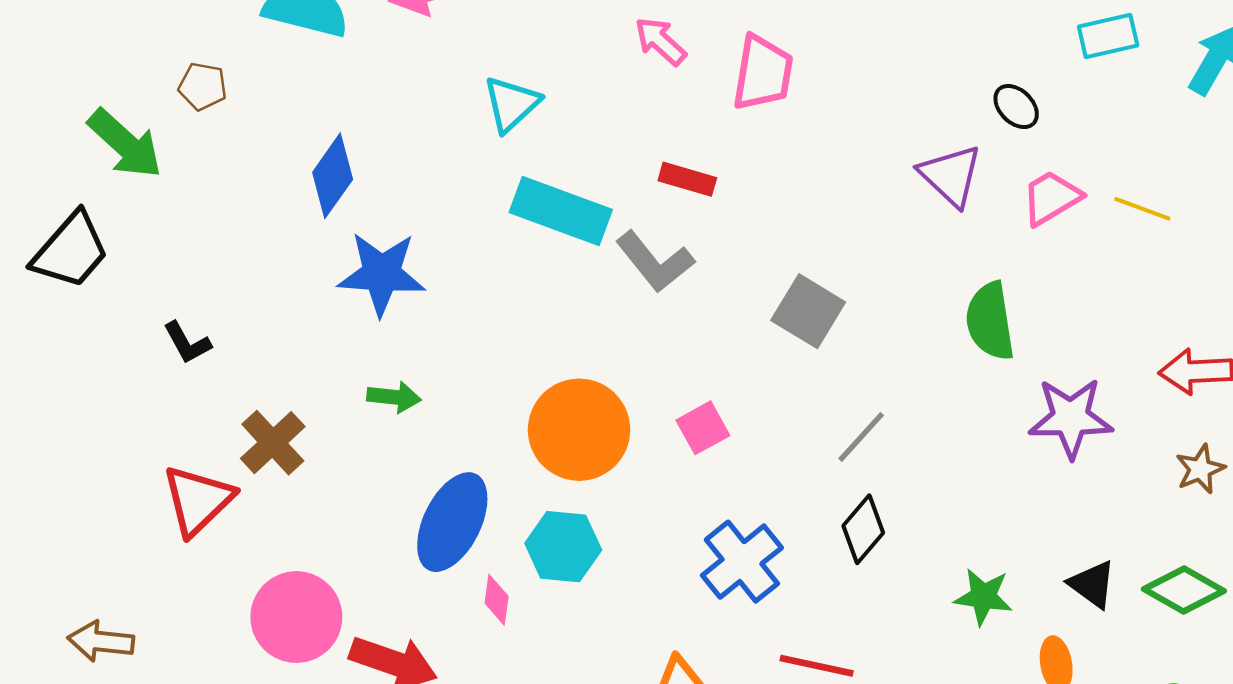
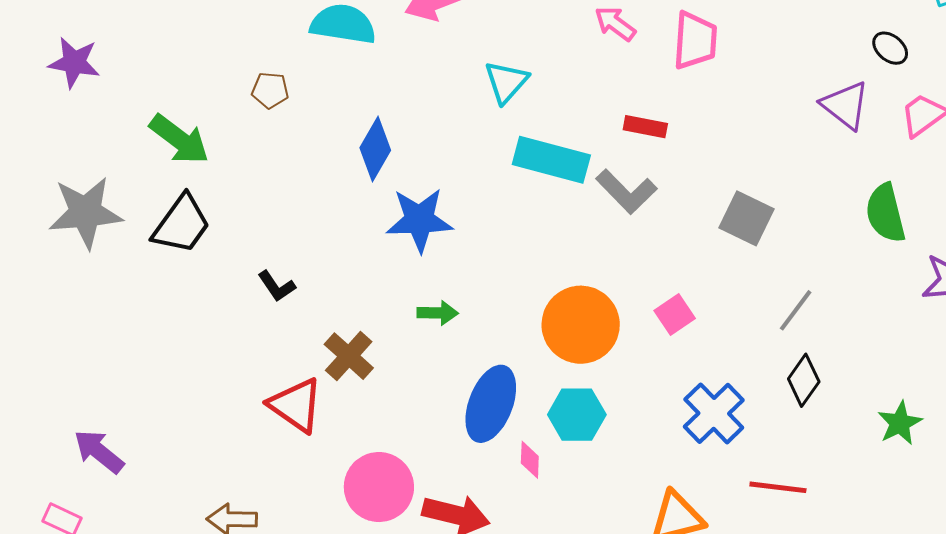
green arrow: (125, 144) -> (179, 139), moved
red triangle: (198, 500) -> (296, 405), turned -36
green star: (983, 597) -> (900, 423), turned -30

